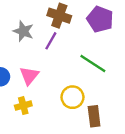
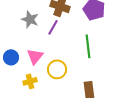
green line: (93, 64) -> (88, 46), turned 50
yellow circle: (72, 97) -> (57, 69), moved

